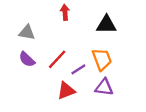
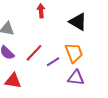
black triangle: (106, 25) -> (78, 22), turned 30
red triangle: (66, 91) -> (13, 81), moved, turned 30

